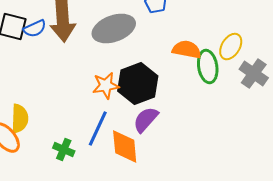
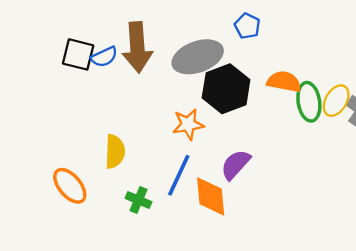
yellow ellipse: (231, 47) -> (336, 101), moved
black hexagon: (138, 84) -> (226, 89), moved
yellow semicircle: (20, 119) -> (115, 151), moved

